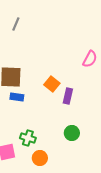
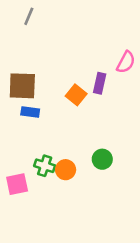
purple rectangle: (68, 96) -> (100, 83), moved
orange circle: (40, 158) -> (66, 170), moved

